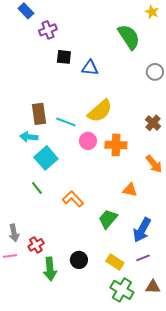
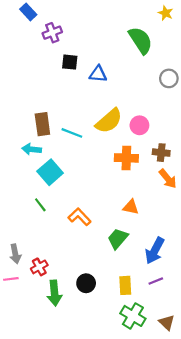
brown cross: (153, 123) -> (161, 153), moved, turned -35
pink circle: (88, 141) -> (139, 125), moved
orange triangle: (130, 190) -> (131, 207), moved
yellow rectangle: (115, 262) -> (125, 285), turned 54
brown triangle: (153, 287) -> (167, 322), moved, turned 42

